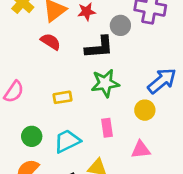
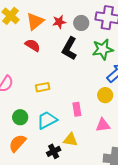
gray circle: (120, 25) -> (81, 23), moved
black L-shape: (99, 47) -> (69, 49), turned 125
green star: (105, 83) -> (103, 49), moved

